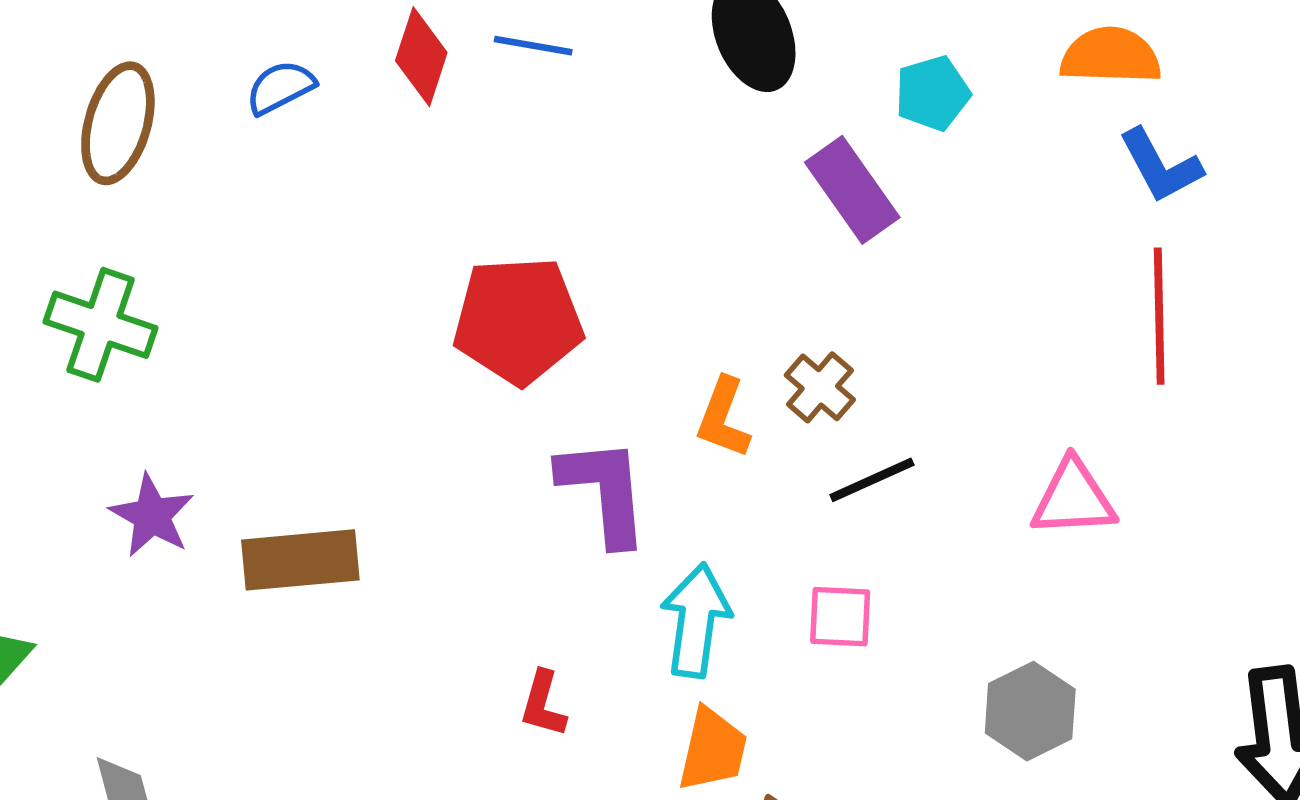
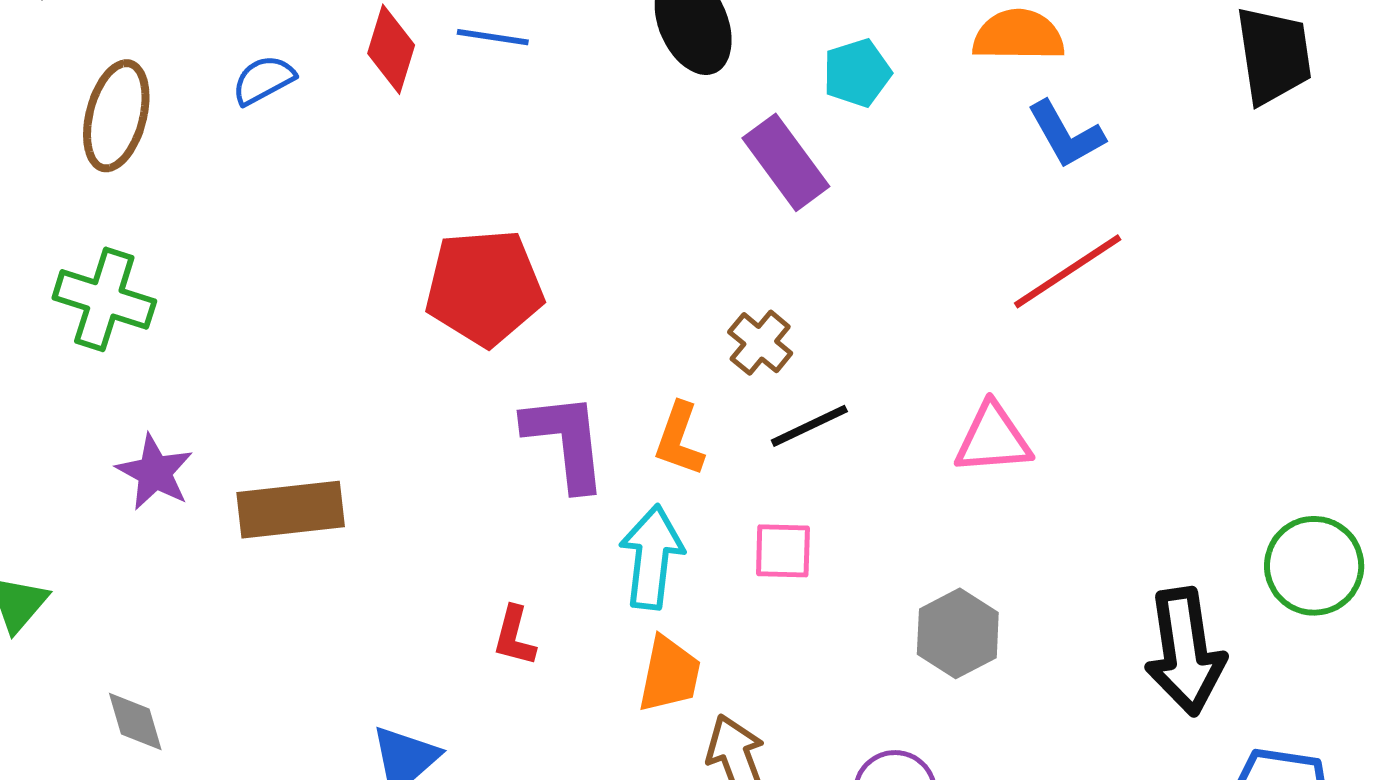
red line: (1159, 316) -> (1068, 271), turned 59
orange L-shape: (723, 418) -> (679, 439), moved

